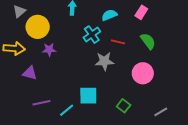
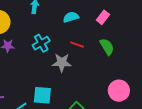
cyan cross: (92, 35) -> (41, 43), moved
pink circle: (143, 73) -> (119, 91), moved

